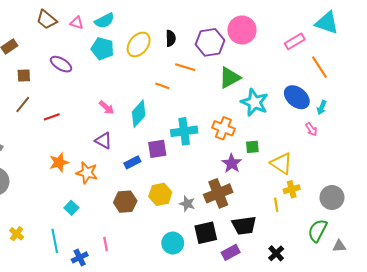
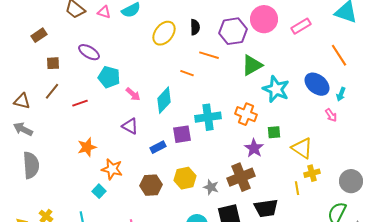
pink rectangle: (295, 41) -> (301, 26), moved
cyan pentagon: (102, 49) -> (109, 77), moved
orange star: (87, 173) -> (112, 169), moved

